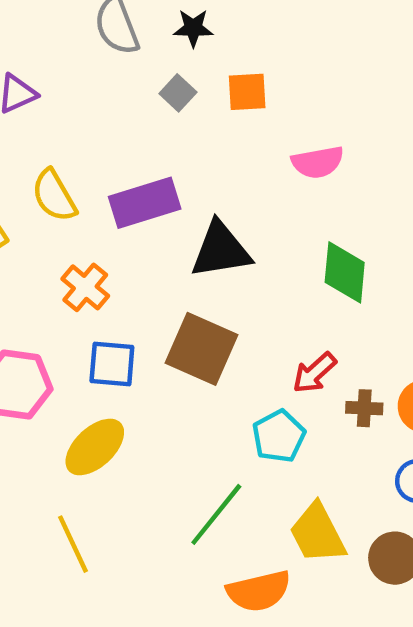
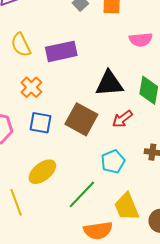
black triangle: (221, 250) -> (109, 84), moved
red arrow: (314, 373) -> (122, 119), moved
yellow ellipse: (95, 447) -> (42, 172), moved

